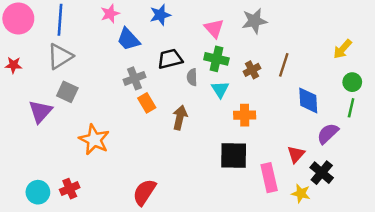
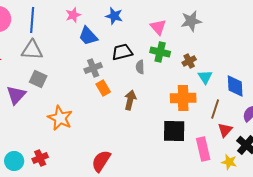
blue star: (160, 15) -> (114, 16), turned 30
gray triangle: (60, 56) -> (32, 50), turned 35
brown line: (284, 65) -> (215, 109), moved
cyan triangle: (220, 89) -> (205, 77), moved
orange cross: (245, 115) -> (183, 98), size x1.4

